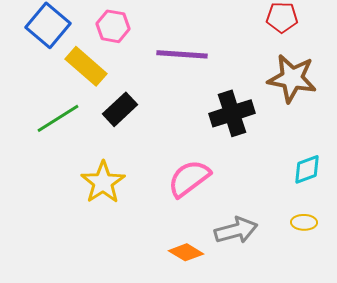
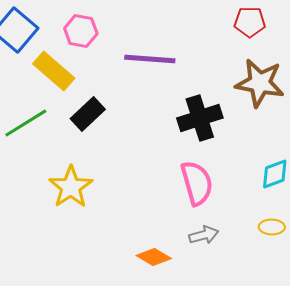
pink semicircle: (189, 178) -> (197, 183), moved, turned 111
gray arrow: (236, 230) -> (204, 235), size x0.7

